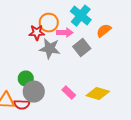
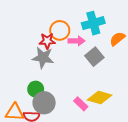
cyan cross: (81, 16) -> (93, 23), turned 35
gray star: (50, 49) -> (43, 58), moved
yellow diamond: (98, 94) -> (100, 98), moved

